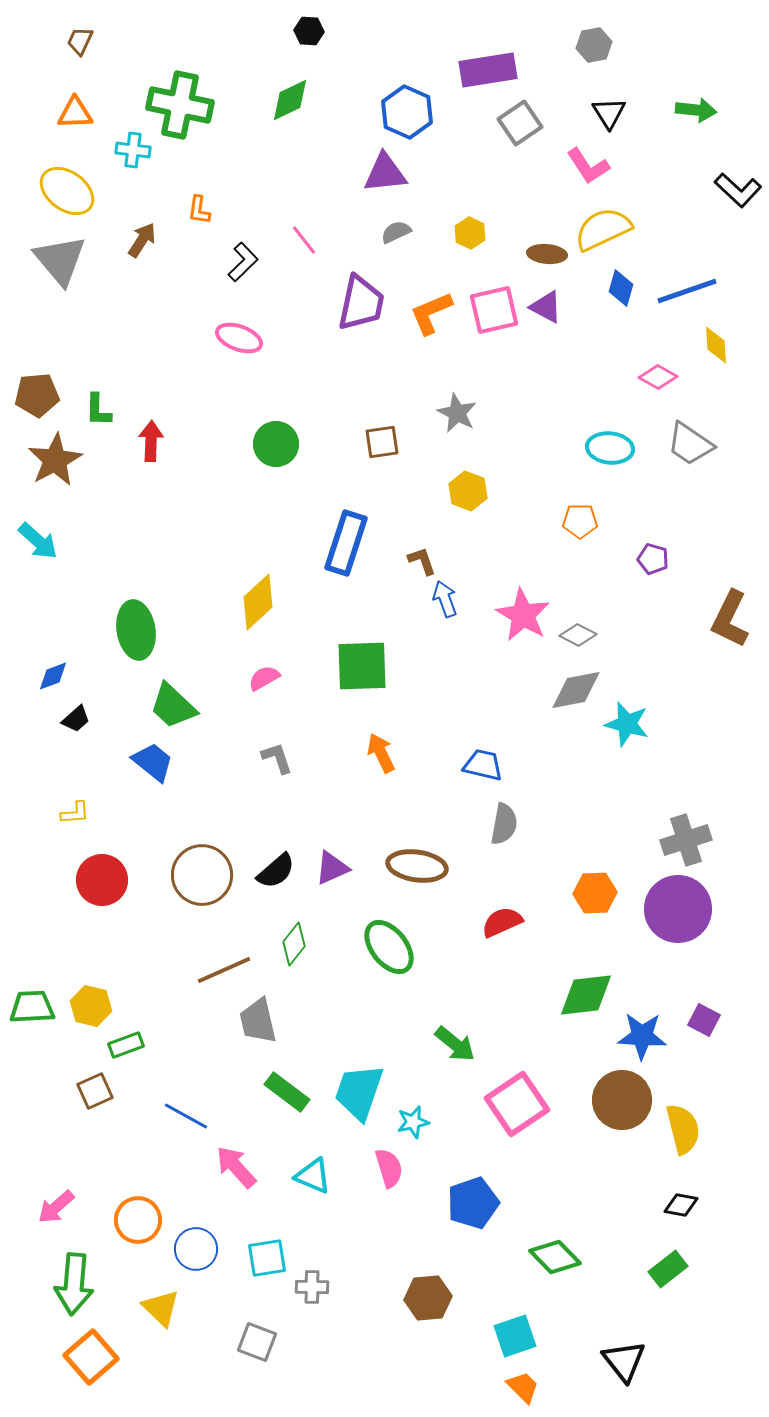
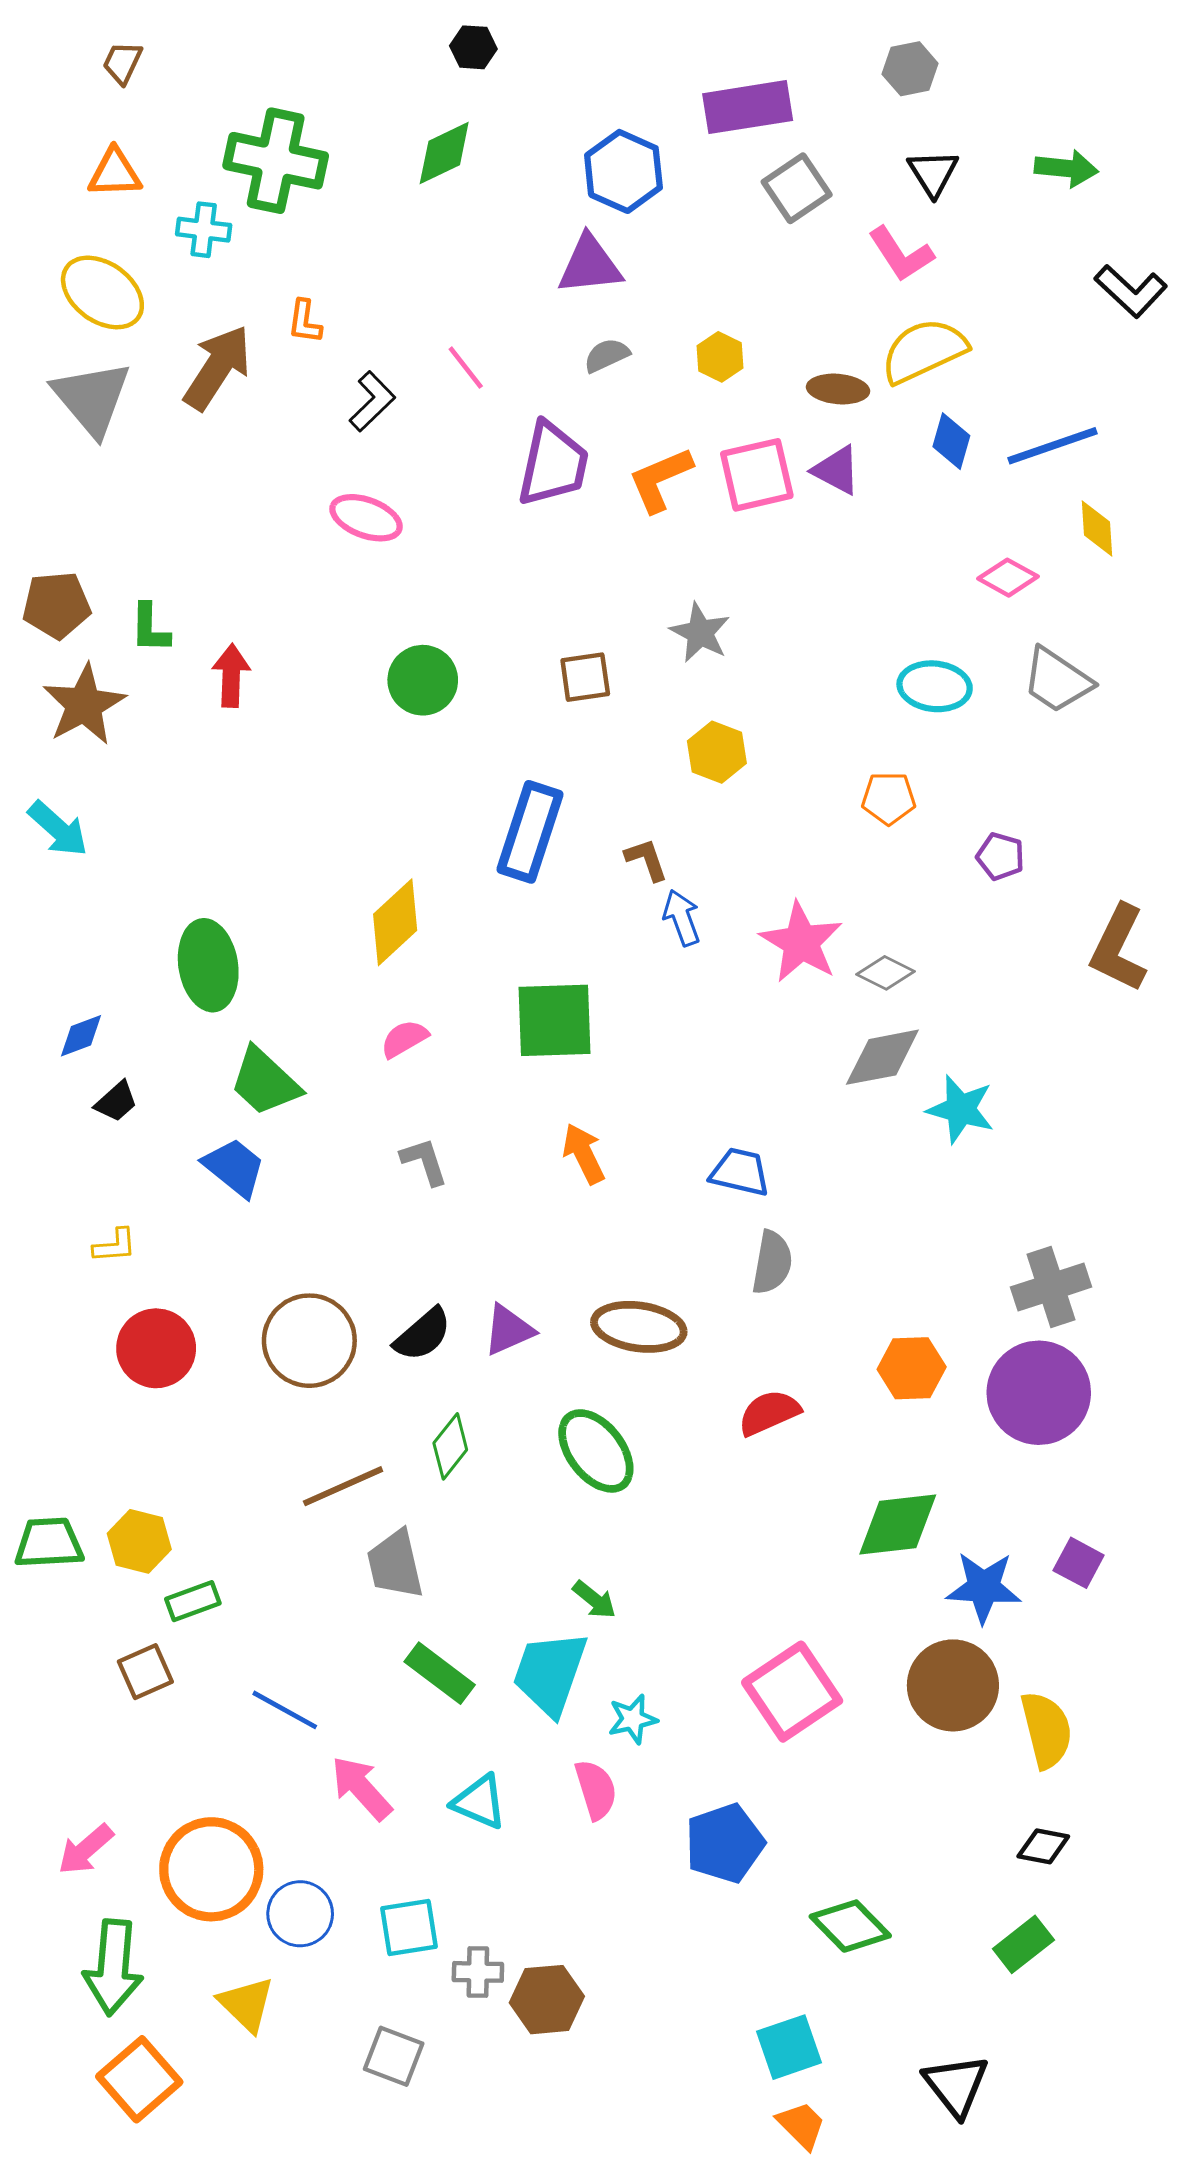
brown arrow: (142, 240) -> (217, 368), size x1.6
green arrow: (455, 1044) -> (594, 1600), moved, size x0.7
orange circle: (138, 1220) -> (211, 1869), size x1.4
brown hexagon: (428, 1298) -> (547, 2000), moved

